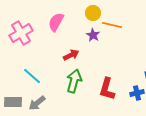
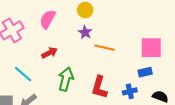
orange line: (112, 25) -> (104, 48), moved
red arrow: (71, 55) -> (50, 53), moved

